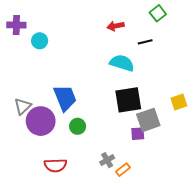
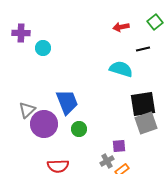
red arrow: (116, 26) -> (121, 27), moved
black square: (128, 100) -> (143, 104), moved
purple square: (138, 134) -> (119, 146), moved

